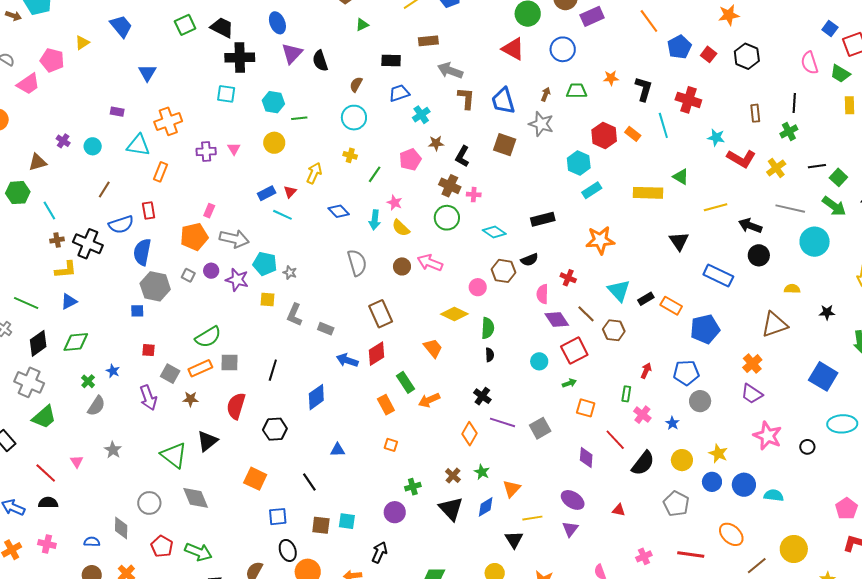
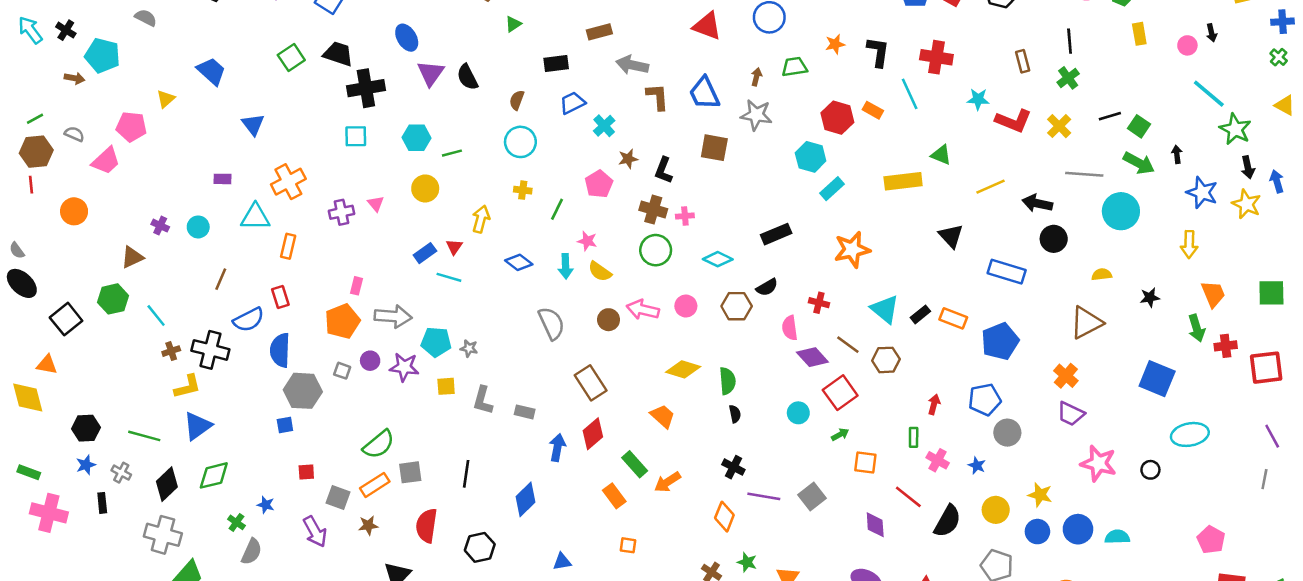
pink circle: (478, 287) -> (686, 306), moved
blue triangle: (69, 302) -> (197, 426), size x1.4
blue arrow: (347, 360) -> (557, 447), turned 90

